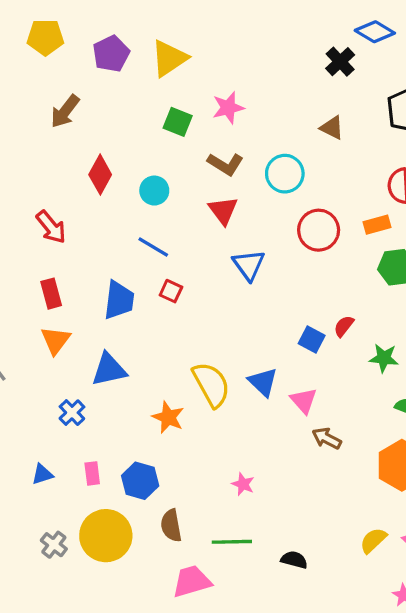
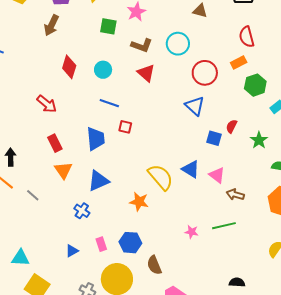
brown arrow: (65, 111) -> (51, 25), moved
blue triangle: (249, 265) -> (195, 106), moved
green star: (384, 358) -> (259, 140), turned -30
green line: (232, 542) -> (224, 226), moved
black semicircle: (294, 560) -> (237, 282), moved

